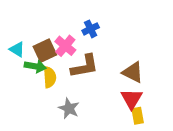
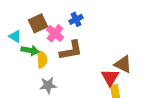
brown square: (45, 51) -> (38, 23), moved
brown triangle: (133, 72) -> (123, 64), moved
gray star: (69, 108) -> (48, 85), moved, turned -30

